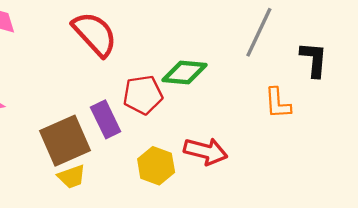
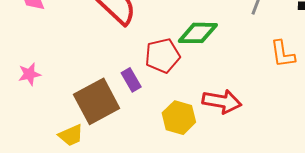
purple rectangle: (106, 119) -> (131, 80), size x0.7
yellow trapezoid: (72, 177) -> (71, 135), moved

